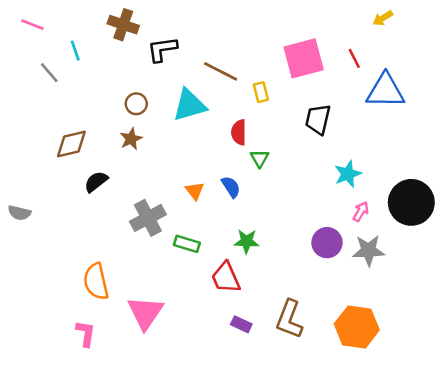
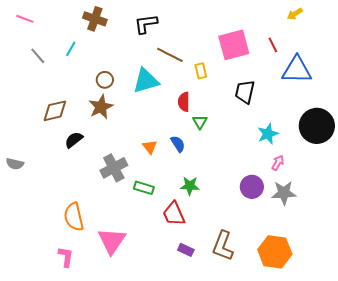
black L-shape: (162, 49) -> (146, 24), moved
cyan line: (75, 51) -> (71, 49), moved, turned 49
brown star: (131, 139) -> (101, 107), size x1.4
black circle: (411, 202) -> (317, 126), moved

